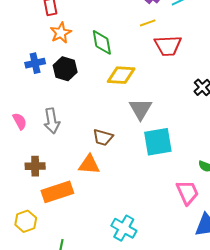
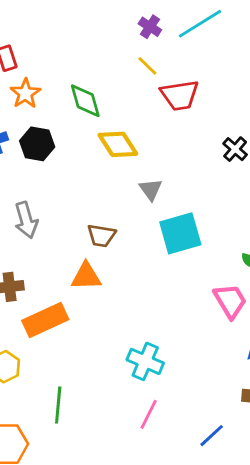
yellow line: (148, 23) -> (147, 66), turned 70
yellow diamond: (121, 75) -> (118, 144), turned 60
gray triangle: (141, 109) -> (151, 189), size x0.7

